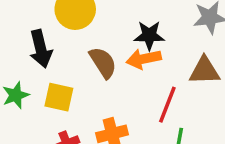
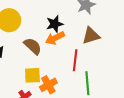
yellow square: (59, 97) -> (32, 75), moved

